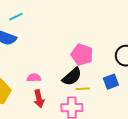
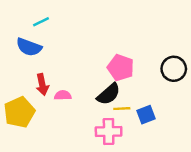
blue square: (111, 82) -> (146, 115), moved
red arrow: (39, 99) -> (42, 84), moved

